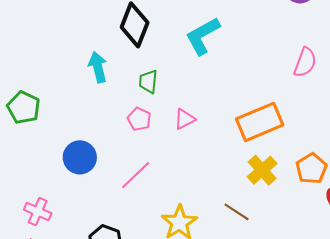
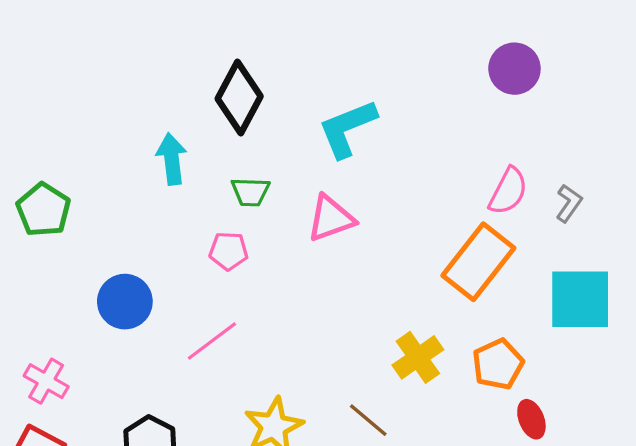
green trapezoid: (148, 82) -> (250, 192), turned -100
pink pentagon: (139, 119) -> (229, 251), turned -30
pink triangle: (185, 119) -> (331, 218), moved, size x1.4
orange rectangle: (260, 122) -> (478, 262), moved, turned -36

